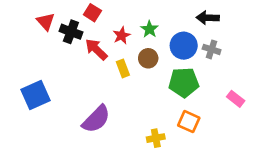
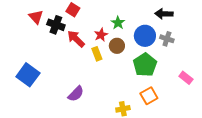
red star: (122, 35) -> (101, 35), moved
green pentagon: (184, 82) -> (145, 65), turned -30
blue square: (35, 95) -> (28, 75), turned -30
purple semicircle: (96, 119) -> (76, 94), size x0.7
orange square: (189, 122) -> (149, 96), turned 36

